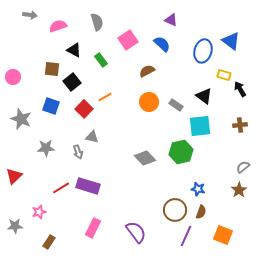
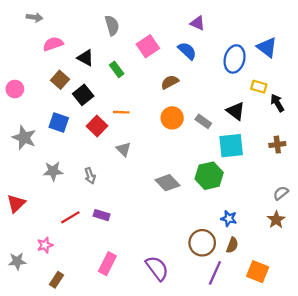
pink semicircle: (58, 26) -> (53, 44), moved
brown square: (52, 69) -> (60, 80), turned 35
orange line: (105, 97) -> (121, 112), turned 32
gray triangle: (92, 137) -> (124, 149), moved, turned 32
purple rectangle: (88, 186) -> (102, 215), size x0.6

